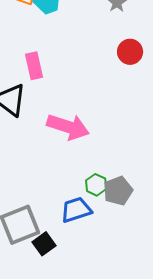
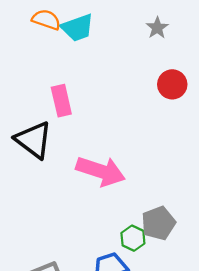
gray pentagon: (118, 191) -> (158, 223), moved

